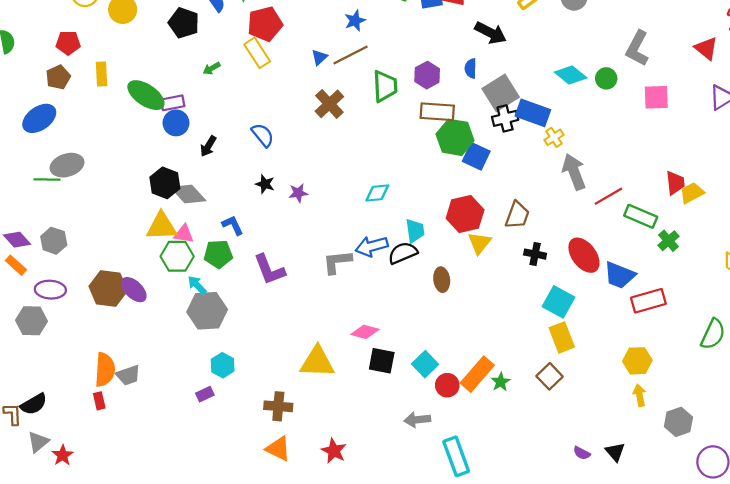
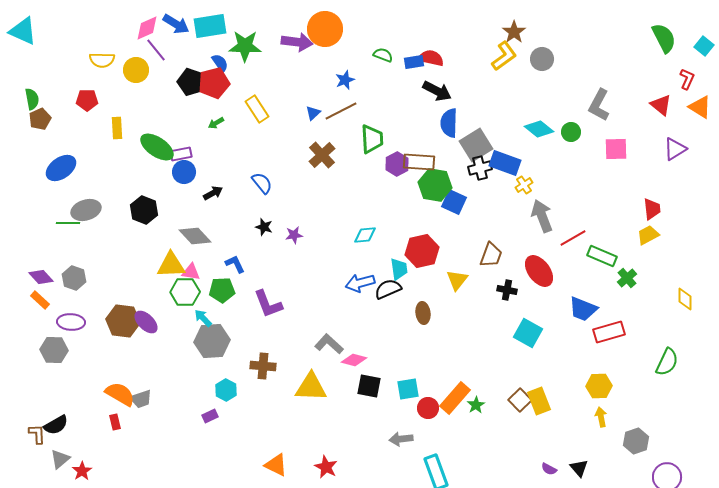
red pentagon: (265, 24) -> (214, 83), moved
black arrow: (491, 33) -> (437, 91), moved
blue semicircle: (471, 68) -> (449, 123), size x1.6
purple hexagon: (427, 75) -> (397, 164), moved
brown pentagon: (58, 77) -> (40, 119), moved
black arrow: (208, 146) -> (213, 193), turned -150
black hexagon: (165, 183) -> (144, 210), moved
red trapezoid: (675, 183) -> (652, 209), moved
red hexagon: (465, 214) -> (422, 251), moved
red ellipse: (584, 255) -> (539, 271), moved
gray L-shape: (337, 262) -> (329, 344), moved, turned 48
yellow rectangle: (562, 337) -> (539, 401), moved
cyan square: (425, 364) -> (408, 389), turned 35
orange semicircle: (105, 370) -> (120, 394), turned -64
brown cross: (278, 406) -> (263, 366), moved

